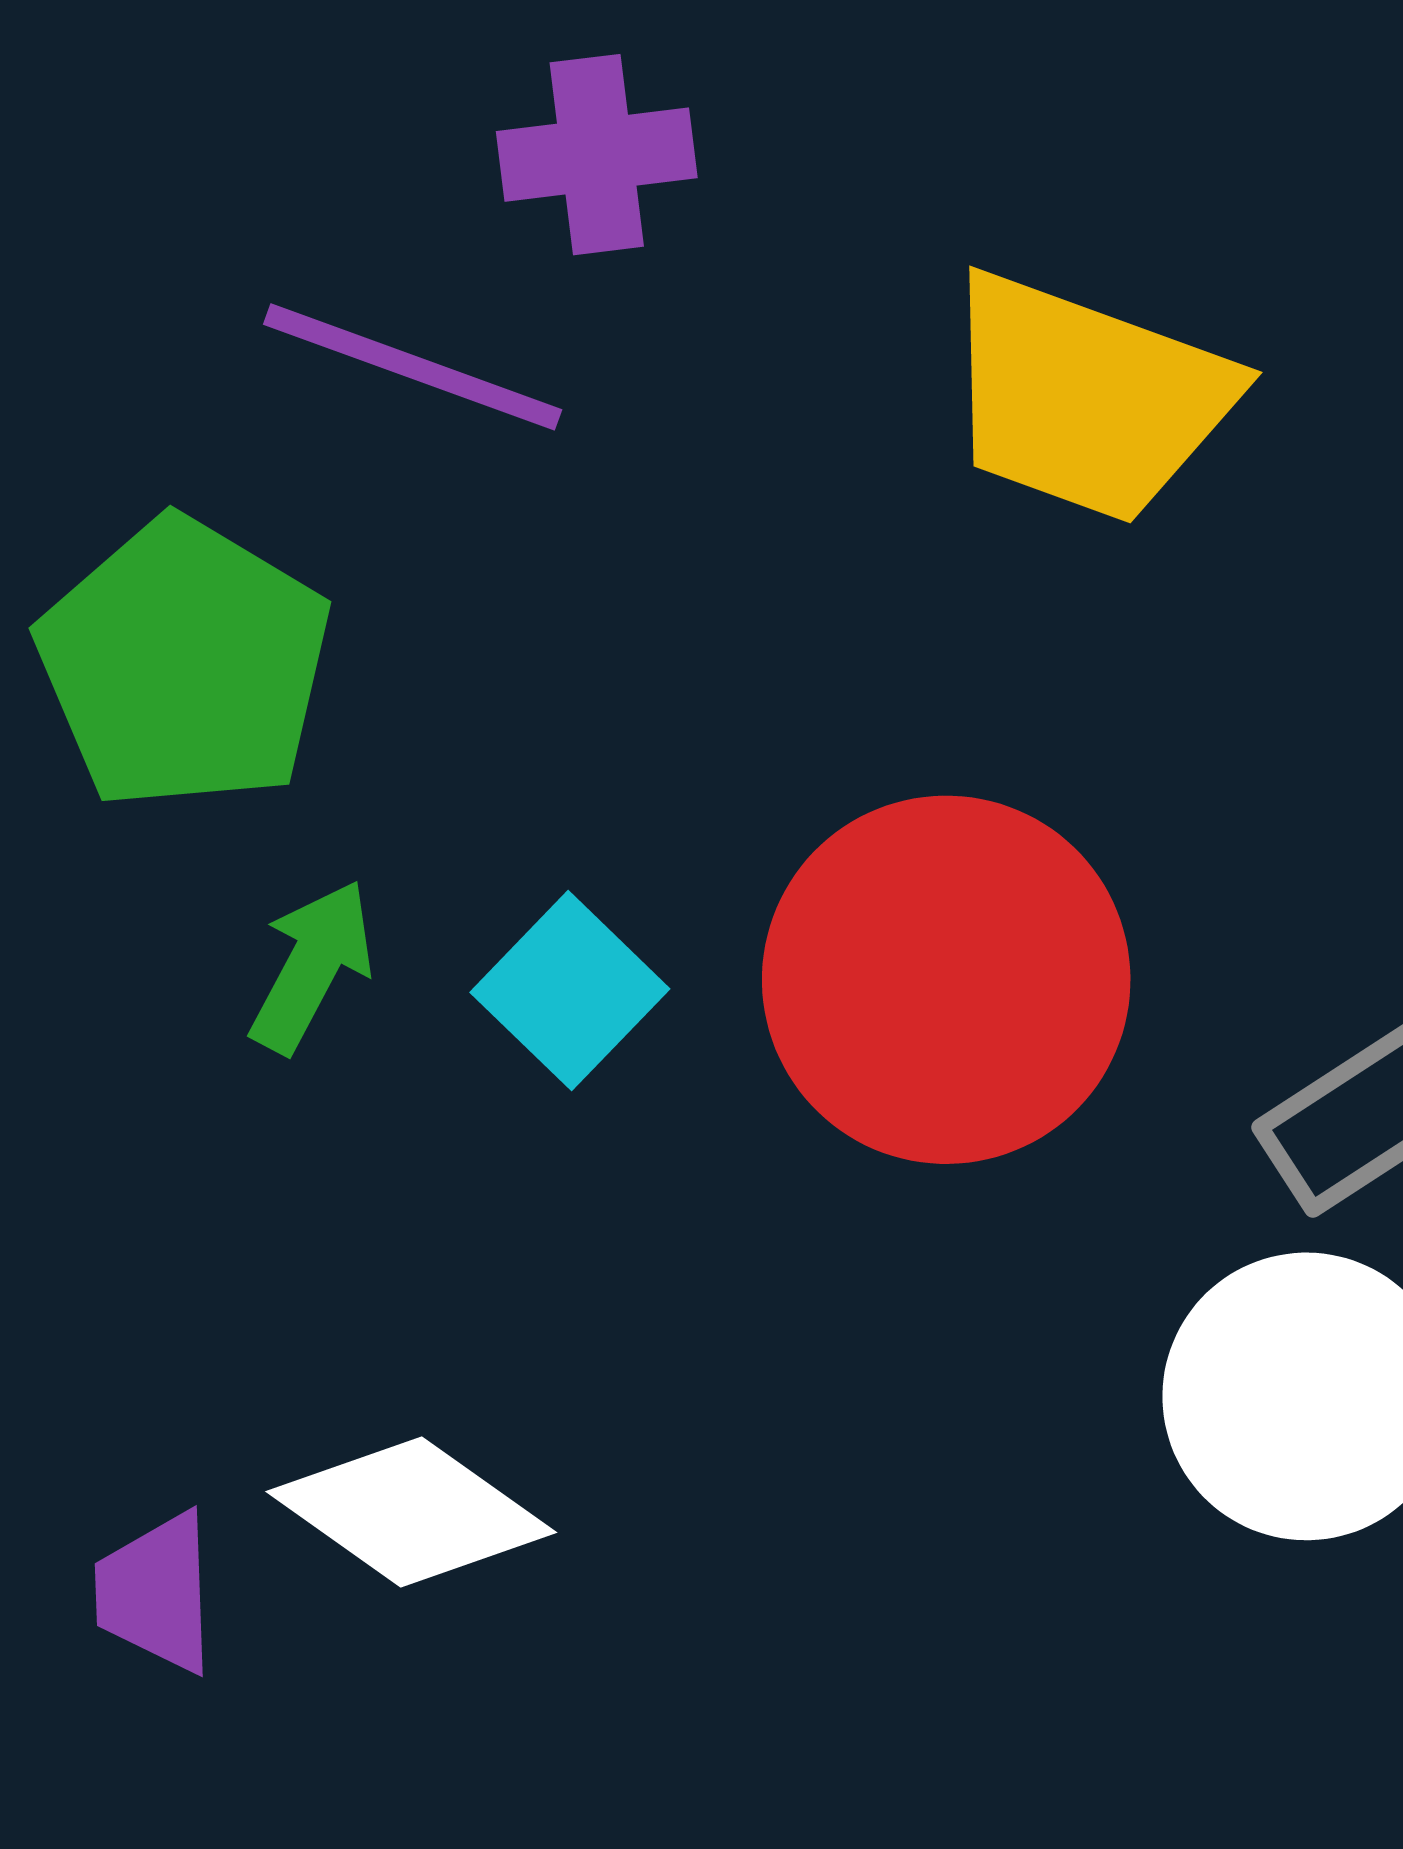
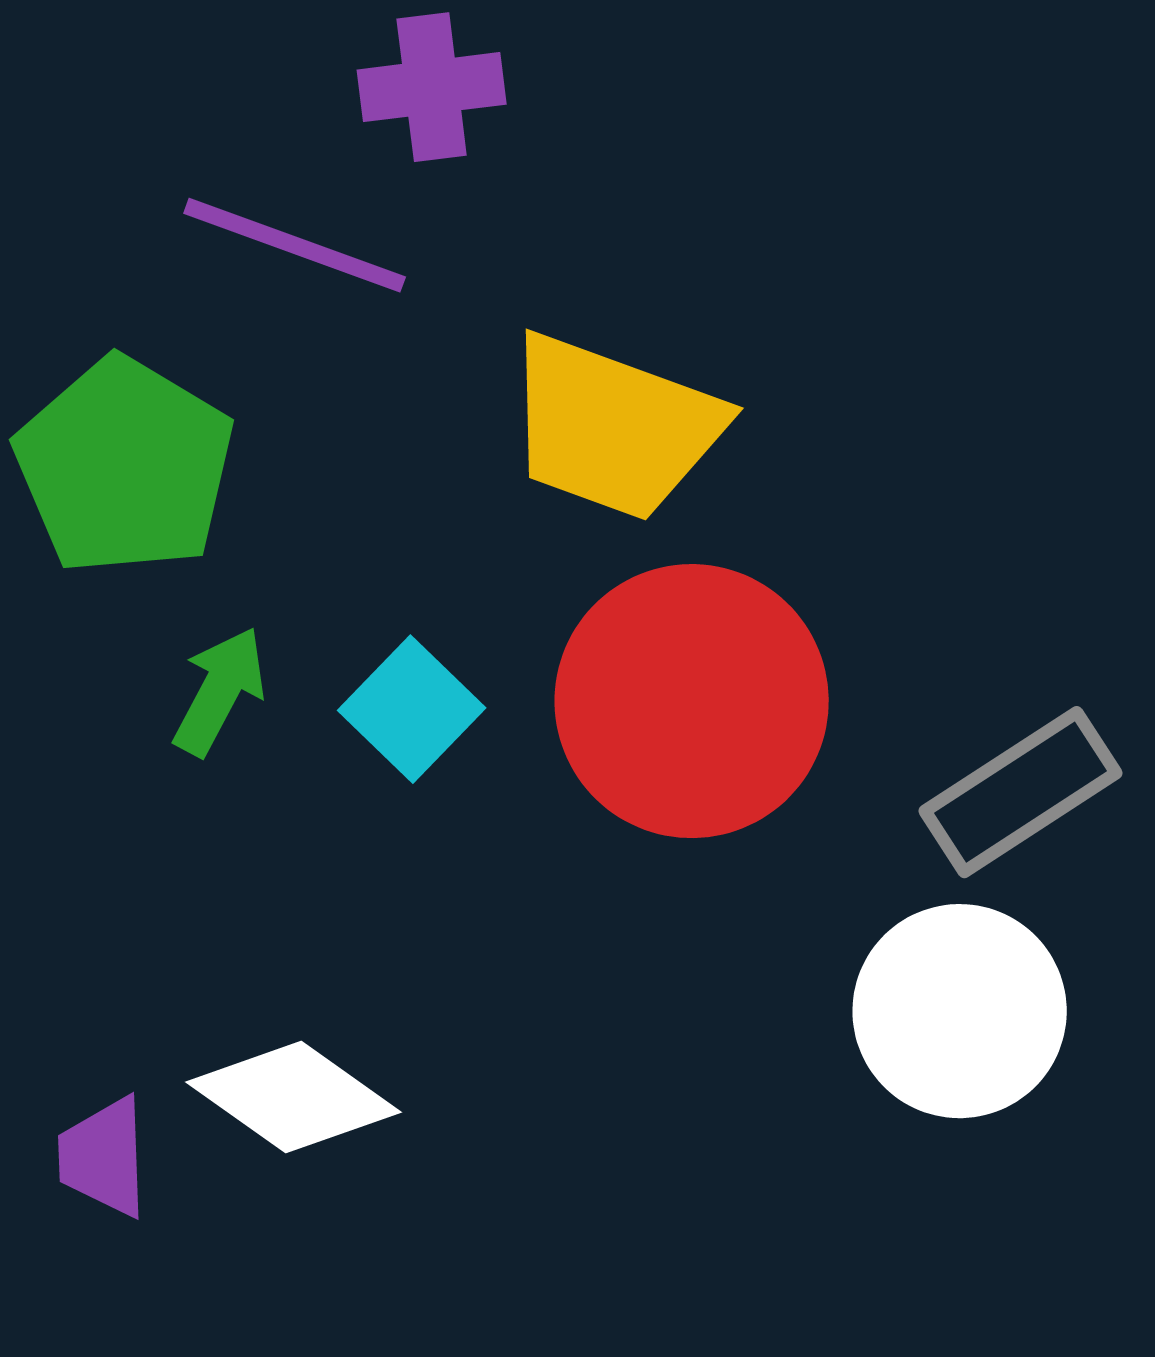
yellow trapezoid: (1087, 398) -> (614, 427), moved

